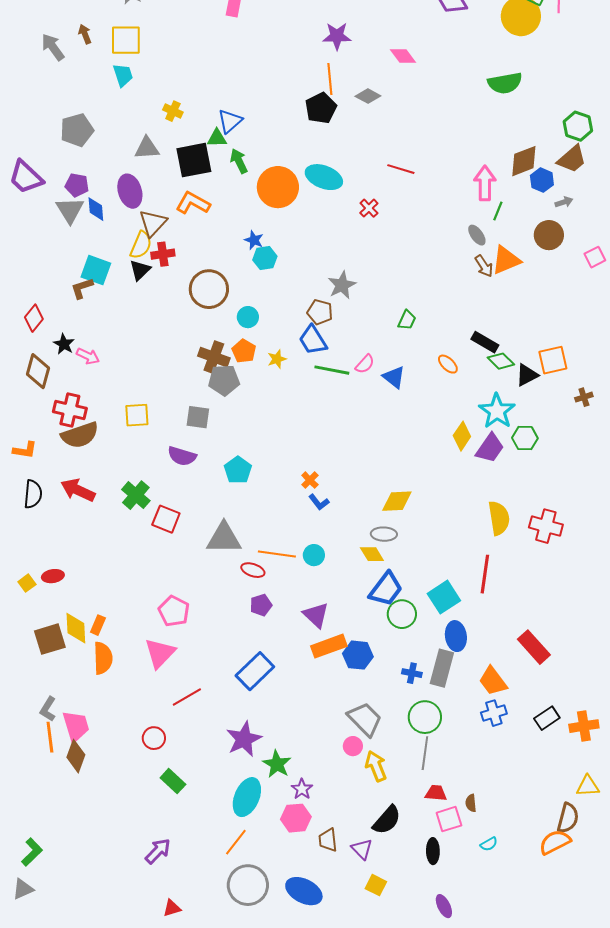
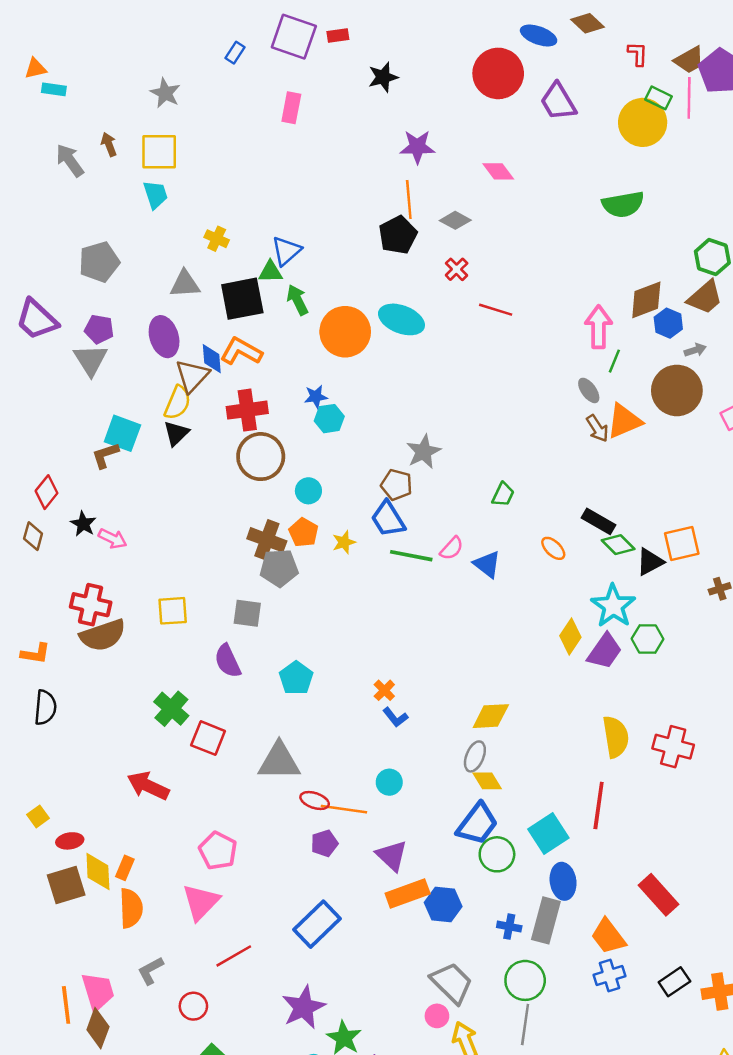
red cross: (369, 208) -> (457, 269), moved
blue diamond: (96, 209) -> (212, 359), moved
brown circle: (549, 235) -> (677, 390), size x1.4
blue star: (254, 240) -> (316, 397), turned -30
red cross: (163, 254) -> (247, 410), moved, size x1.4
brown diamond: (38, 371) -> (33, 536), moved, size x0.7
purple semicircle: (182, 456) -> (228, 661), turned 48
red arrow: (78, 490) -> (148, 786), moved
gray ellipse: (384, 534) -> (475, 756), turned -70
orange line: (277, 554) -> (344, 809), moved
yellow diamond: (372, 554) -> (487, 781), moved
red ellipse: (53, 576) -> (70, 841), moved
gray L-shape: (48, 709) -> (151, 971), moved, turned 30

